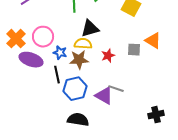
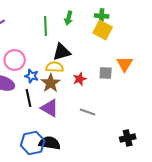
orange triangle: (153, 41) -> (125, 64), turned 30
brown star: (79, 60) -> (51, 83), turned -30
blue hexagon: (75, 89) -> (33, 143), moved
purple triangle: (104, 96) -> (50, 108), moved

